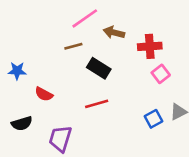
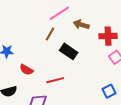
brown line: (73, 46) -> (50, 34), turned -48
red line: (97, 104) -> (55, 80), moved

